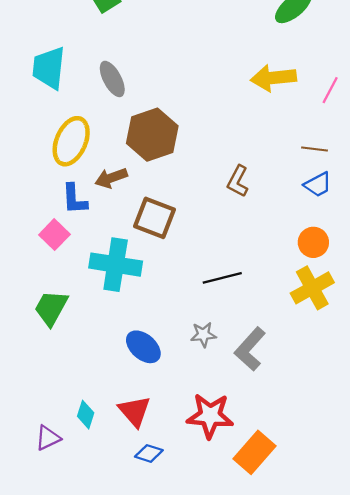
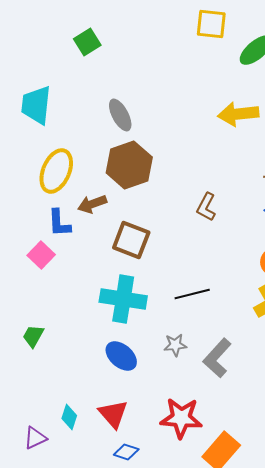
gray ellipse: (112, 79) -> (120, 115), moved
cyan cross: (116, 265) -> (123, 299), moved
green trapezoid: (51, 308) -> (33, 336), moved, size x0.7

